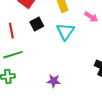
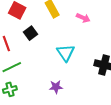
cyan triangle: (65, 31) -> (66, 53), moved

